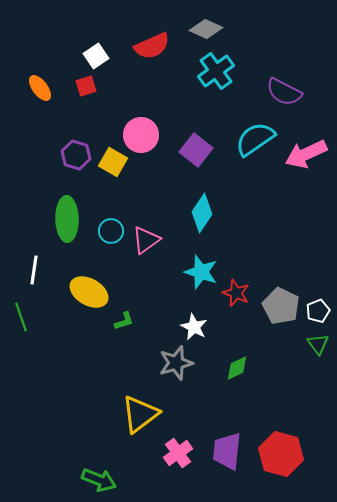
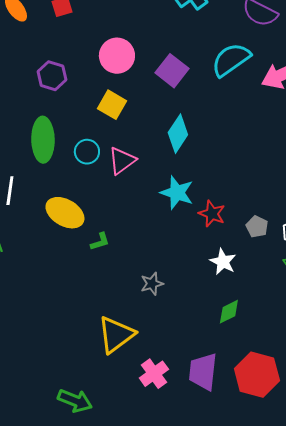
yellow square: (113, 162) -> (112, 105), moved
gray pentagon: (281, 306) -> (257, 227), size x0.6
white star: (194, 327) -> (223, 262), moved
gray star: (176, 363) -> (152, 284), size x0.7
green diamond: (237, 368) -> (229, 312), moved

